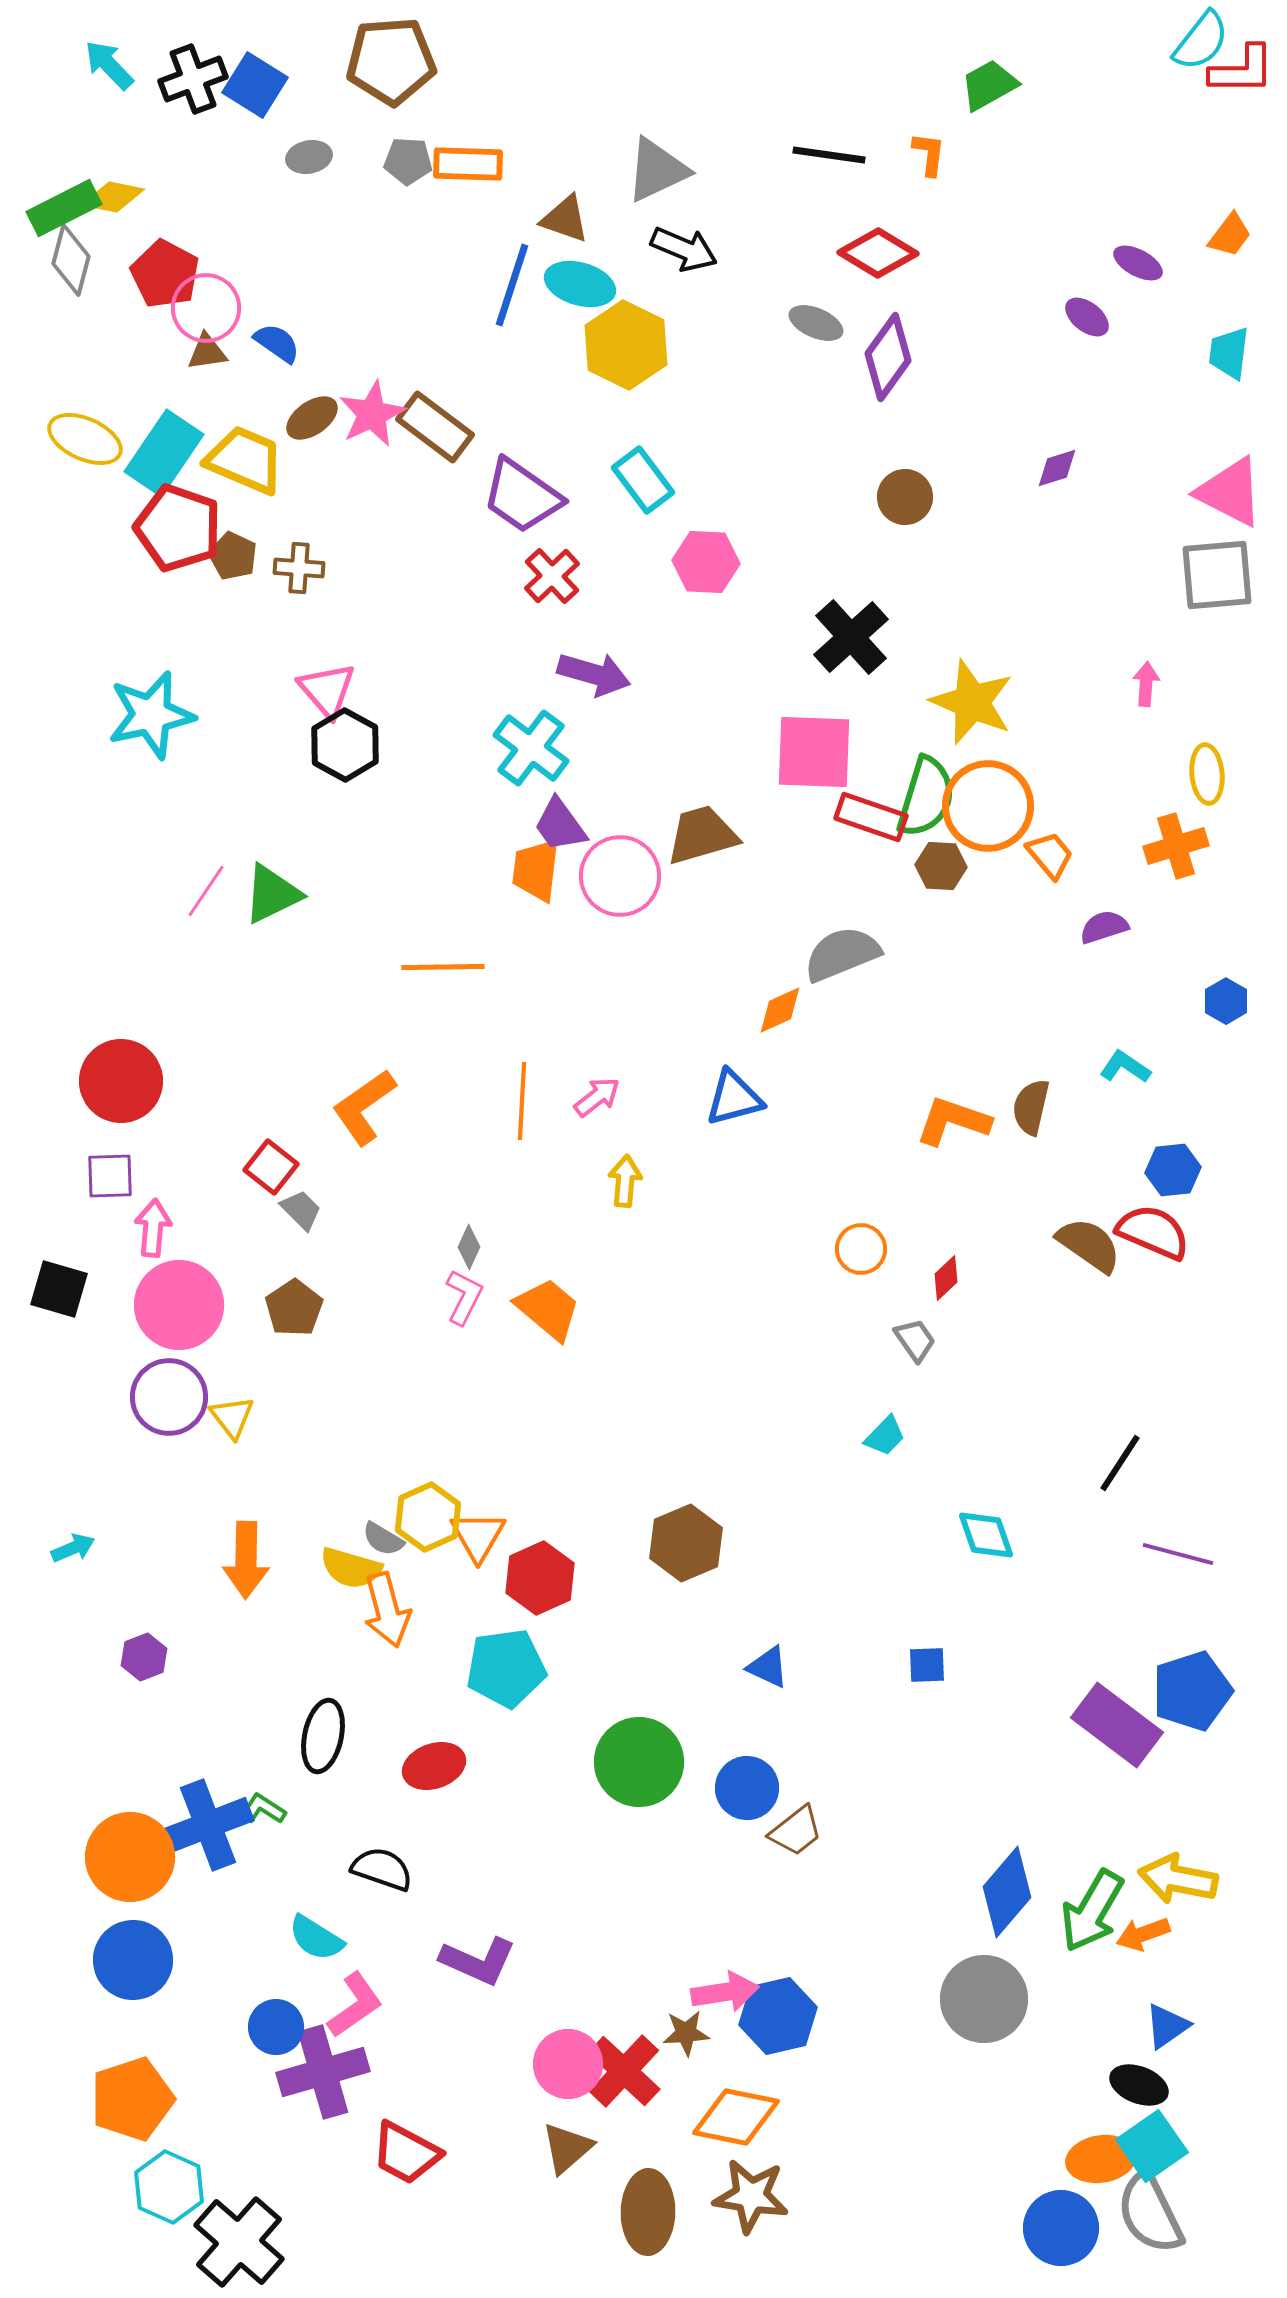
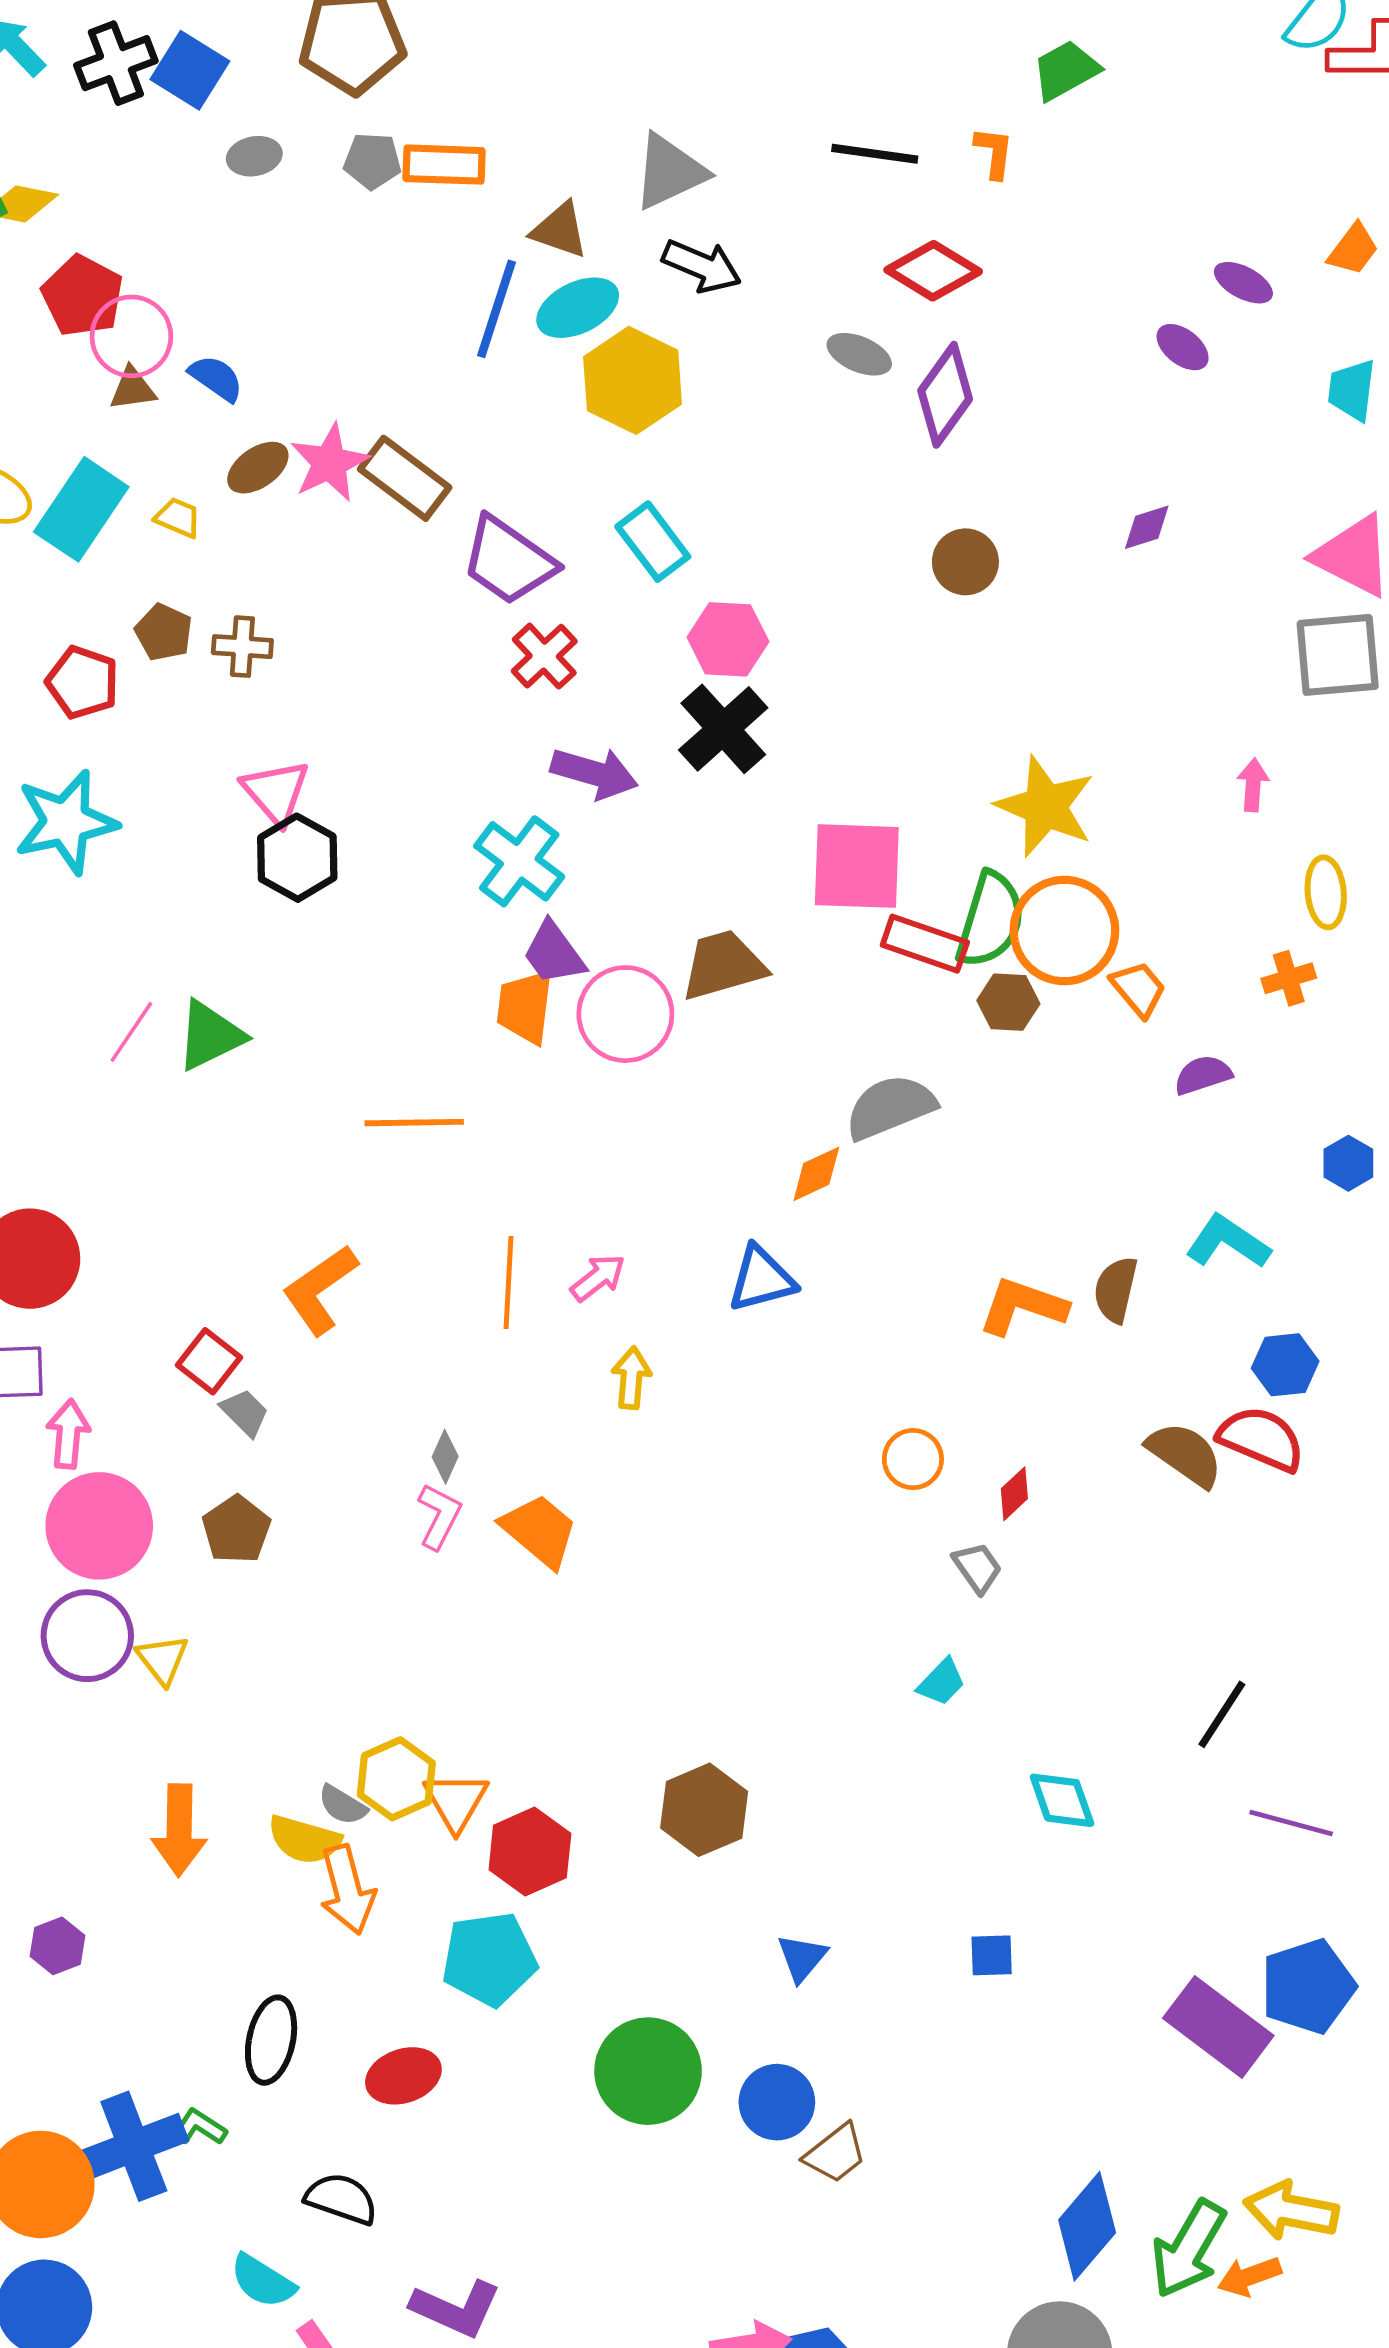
cyan ellipse: (580, 284) -> (578, 308), turned -42
yellow trapezoid: (245, 460) -> (178, 518), size x0.5
red pentagon: (178, 528) -> (83, 682), moved, size x0.7
black cross: (851, 637) -> (723, 729), moved
orange cross: (1176, 846) -> (1289, 978), size x0.7
cyan L-shape: (1125, 1067) -> (1228, 1242), size x1.4
blue triangle: (768, 1667) -> (802, 1958), turned 45

